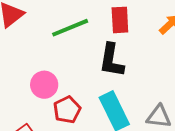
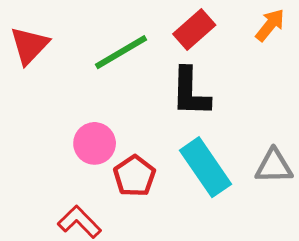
red rectangle: (120, 20) -> (194, 30), turned 60

